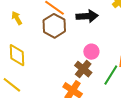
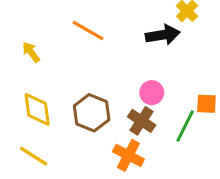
black arrow: (87, 16) -> (163, 35), moved
brown hexagon: (54, 26) -> (92, 113), moved

